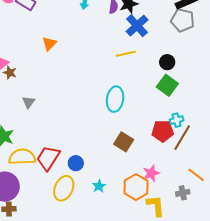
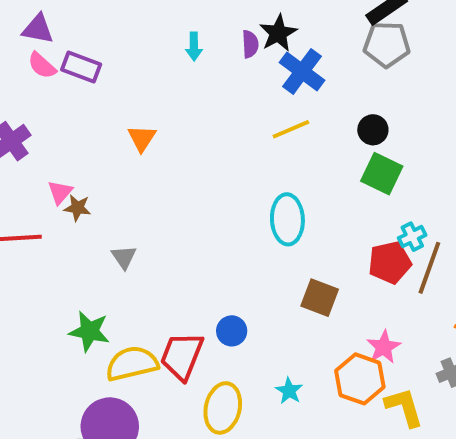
blue circle: (76, 163) -> (232, 331), moved

